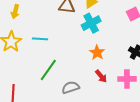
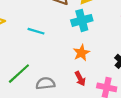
cyan line: (40, 39) -> (36, 31), moved
green line: (48, 70) -> (19, 74), moved

